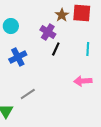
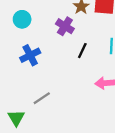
black line: (56, 49) -> (82, 51), moved

